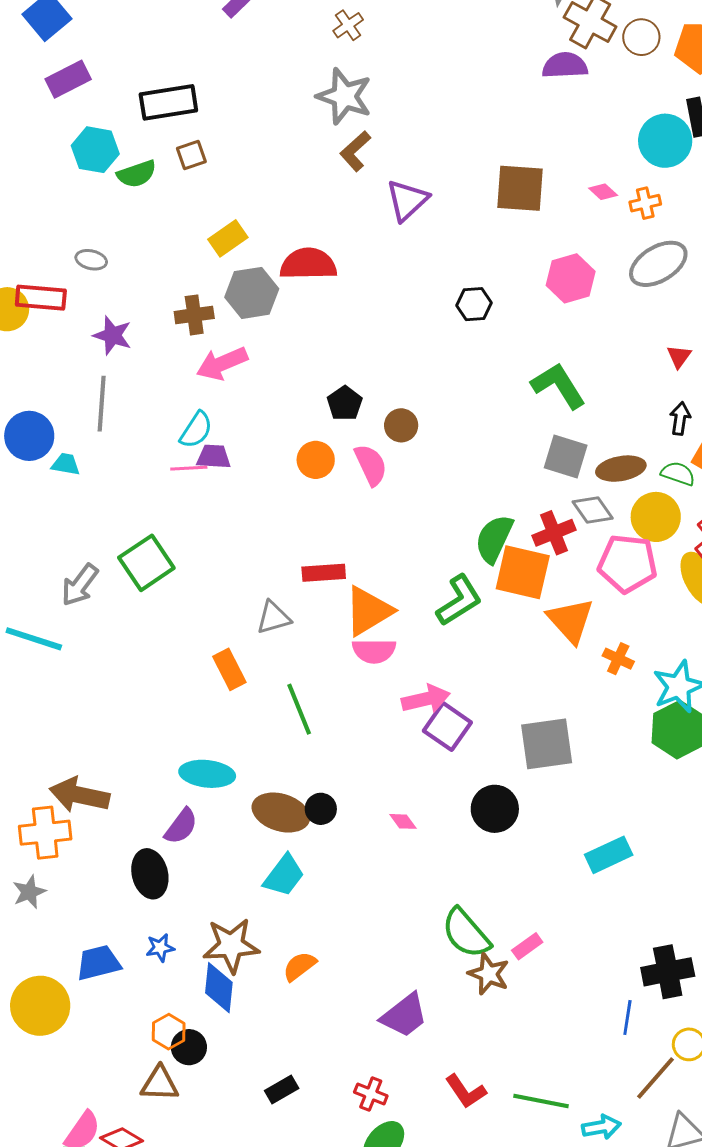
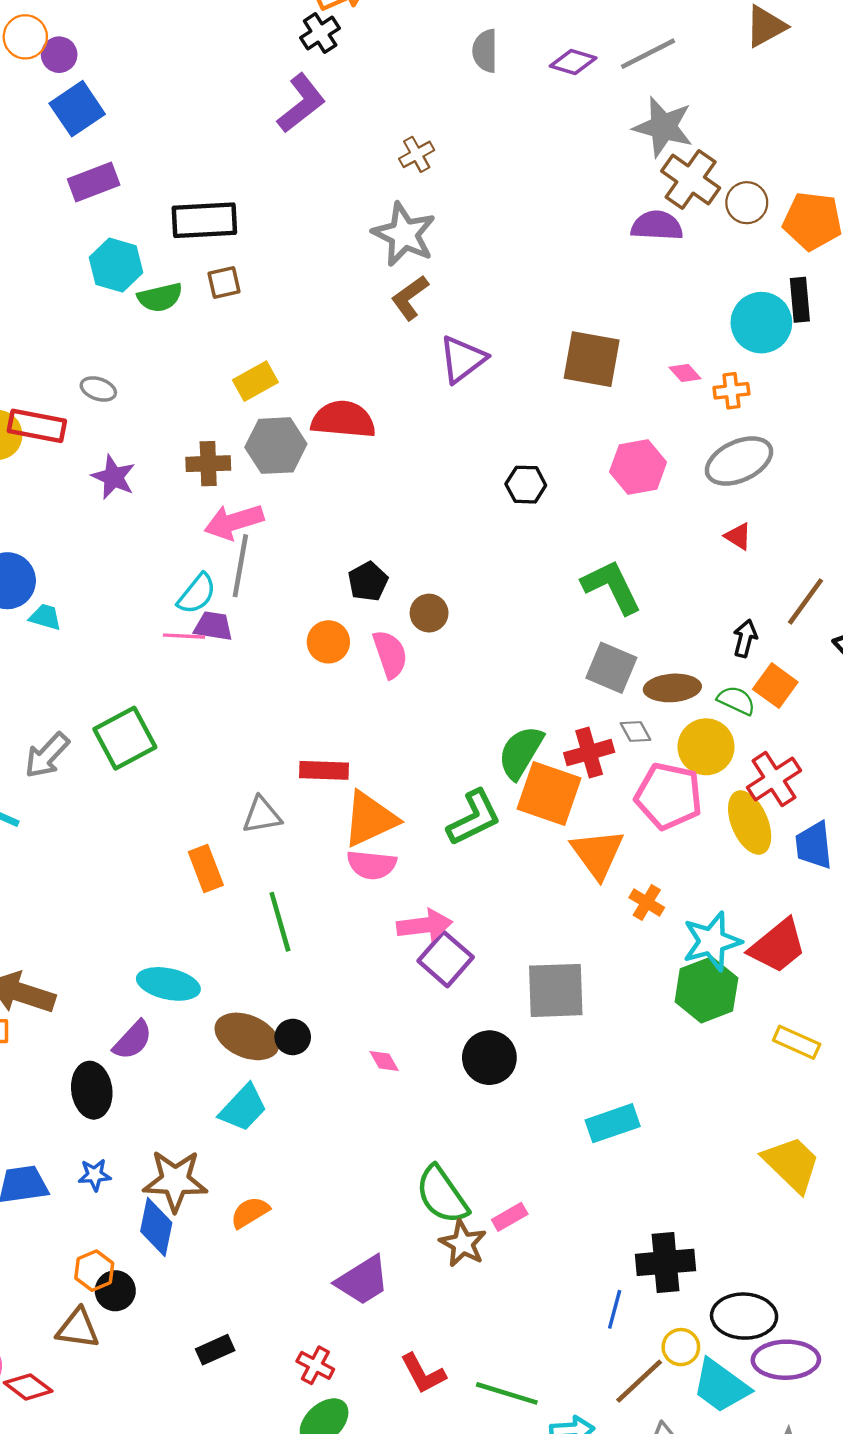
red triangle: (679, 357) -> (738, 536), moved, turned -40
gray line: (102, 404) -> (240, 566), moved
gray diamond: (593, 510) -> (635, 732), size x0.7

